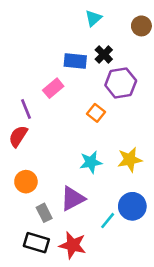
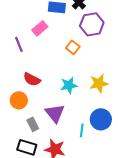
red semicircle: (18, 136) -> (32, 79), moved, turned -96
purple triangle: (73, 198) -> (55, 113), turned -40
cyan line: (108, 221) -> (82, 130), turned -32

